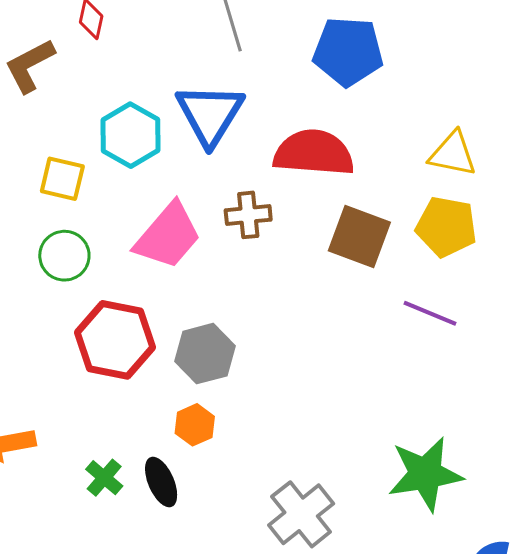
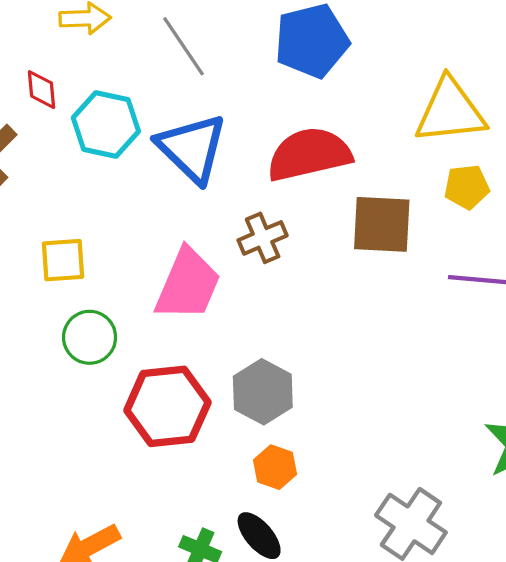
cyan hexagon: (130, 135) -> (106, 125), moved
yellow triangle: (453, 154) -> (450, 111), size x1.4
yellow pentagon: (446, 227) -> (467, 187), size x0.7

